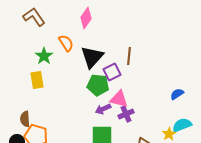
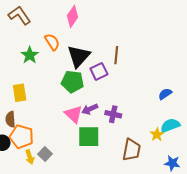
yellow rectangle: (37, 80) -> (20, 93), moved
green pentagon: (98, 85) -> (72, 82), moved
pink triangle: (119, 99) -> (74, 114), moved, turned 30
purple cross: (126, 114) -> (113, 114), turned 35

